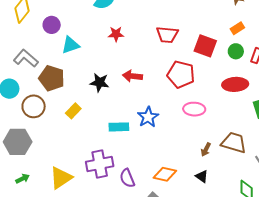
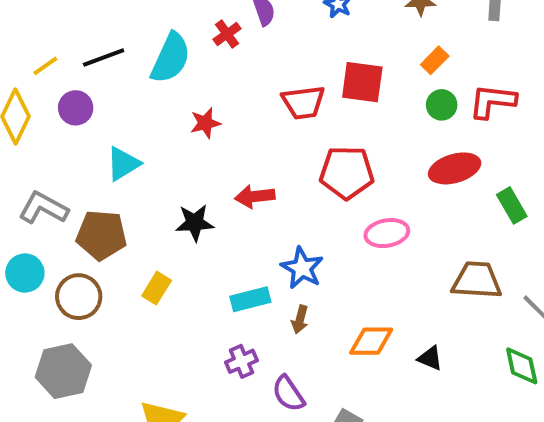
purple circle: (52, 25) -> (76, 108), moved
red square: (205, 46) -> (362, 82), moved
brown arrow: (206, 150) -> (300, 319), moved
purple cross: (100, 164) -> (241, 361), moved, size x0.6
orange diamond: (165, 174) -> (371, 341), moved

